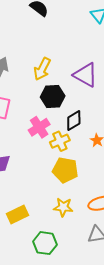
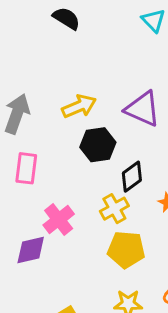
yellow arrow: (42, 69) -> (79, 106), turned -135
pink cross: (39, 127) -> (59, 220), moved

